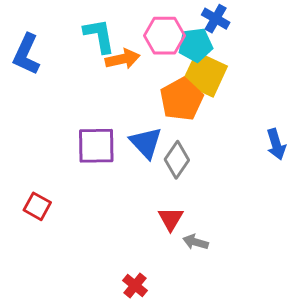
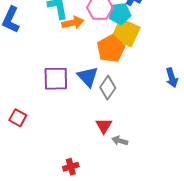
red cross: (135, 285) -> (71, 167), moved, turned 35

